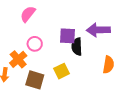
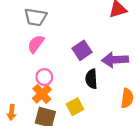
purple square: (67, 36) -> (82, 50), moved, turned -36
orange cross: (18, 59) -> (42, 94), moved

